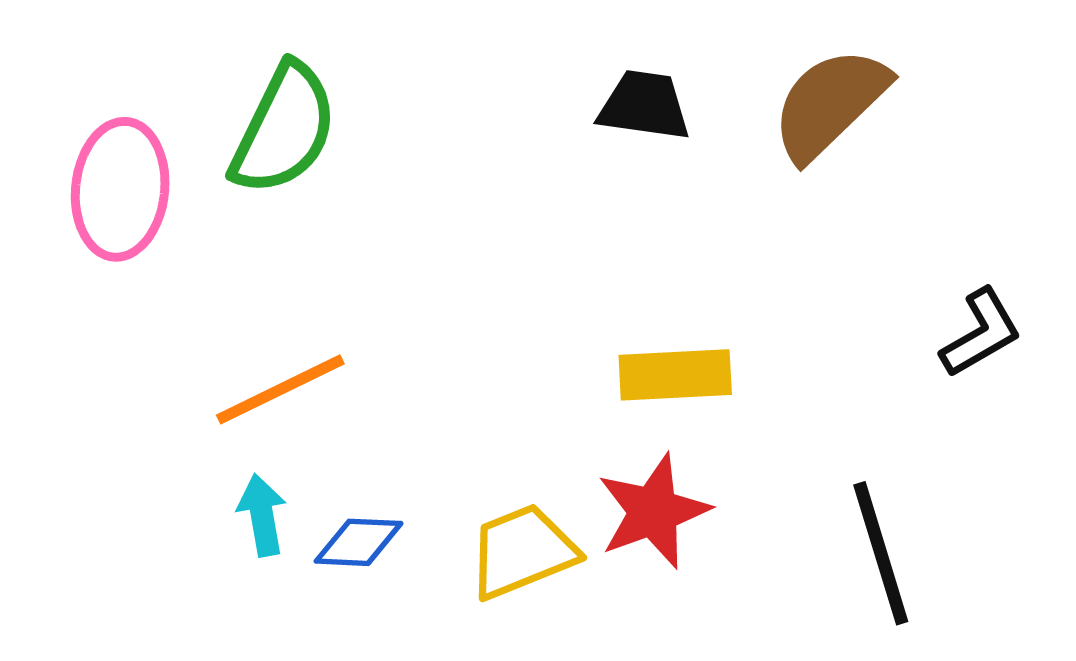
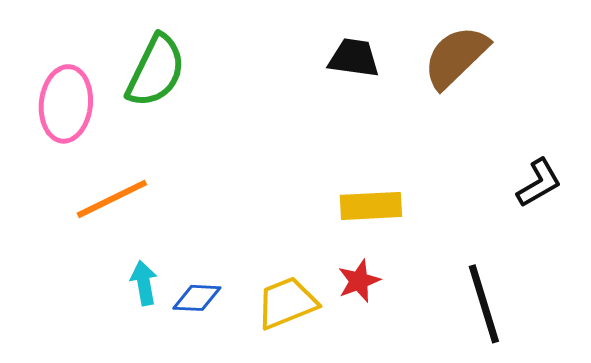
orange line: (280, 389) -> (112, 199), moved
red star: (653, 511) -> (359, 281), size x0.7

